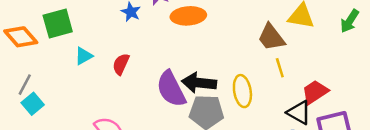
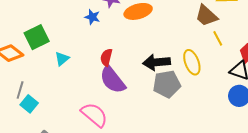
red semicircle: (121, 64) -> (106, 57), moved
purple semicircle: (171, 89) -> (113, 80), moved

